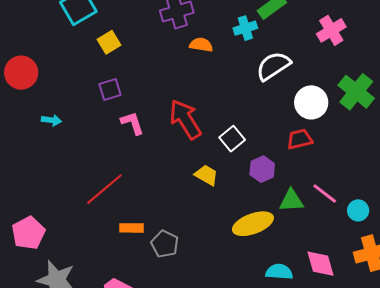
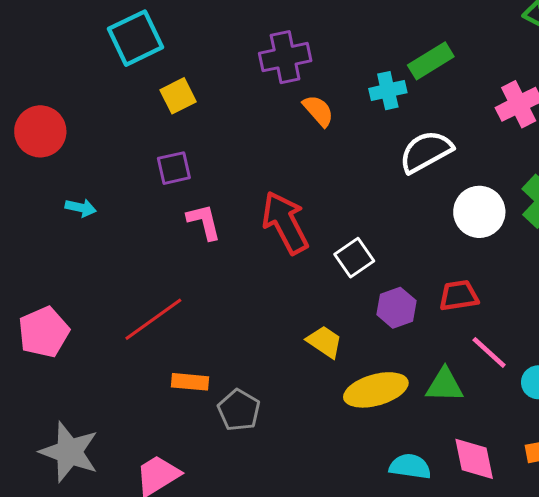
orange semicircle: (201, 45) -> (318, 111), turned 35
red trapezoid: (300, 139) -> (459, 296), moved
yellow trapezoid: (206, 175) -> (325, 342), moved
green triangle: (291, 201) -> (445, 385), moved
pink pentagon: (28, 233) -> (44, 332), moved

